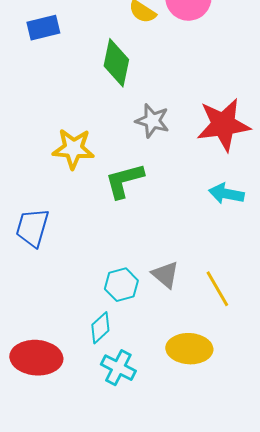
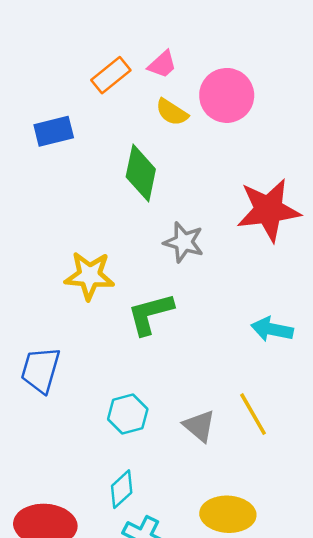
red star: (223, 125) -> (268, 210), moved
cyan hexagon: (121, 285) -> (128, 414), moved
yellow line: (217, 289) -> (253, 414), moved

